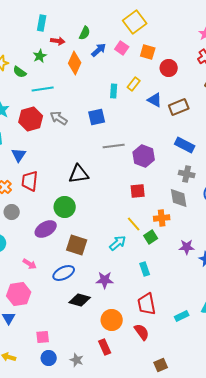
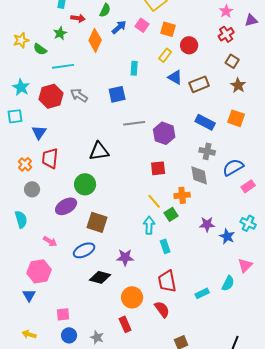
yellow rectangle: (134, 84) -> (165, 55), moved
cyan arrow: (118, 243) -> (149, 225), moved, turned -48

